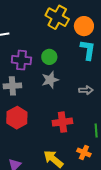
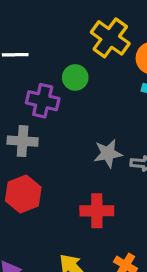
green circle: (49, 57) -> (75, 77), moved
gray star: (50, 80) -> (108, 153), moved

